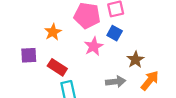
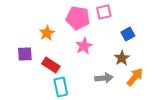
blue square: (115, 33) -> (128, 34), moved, turned 32

